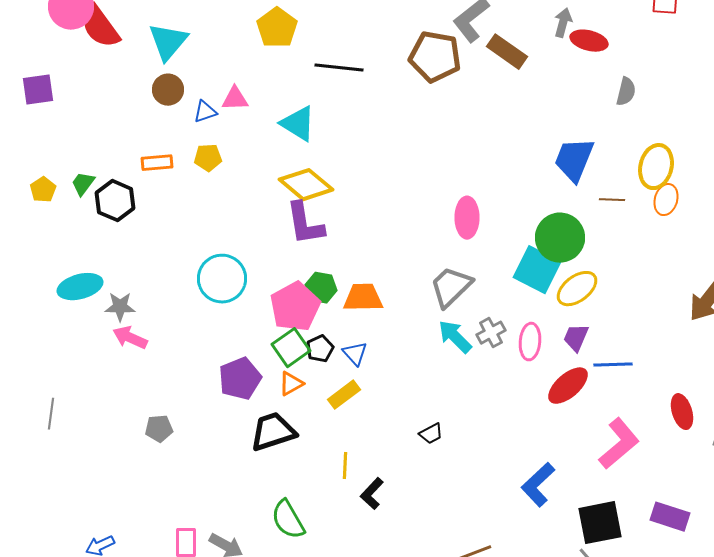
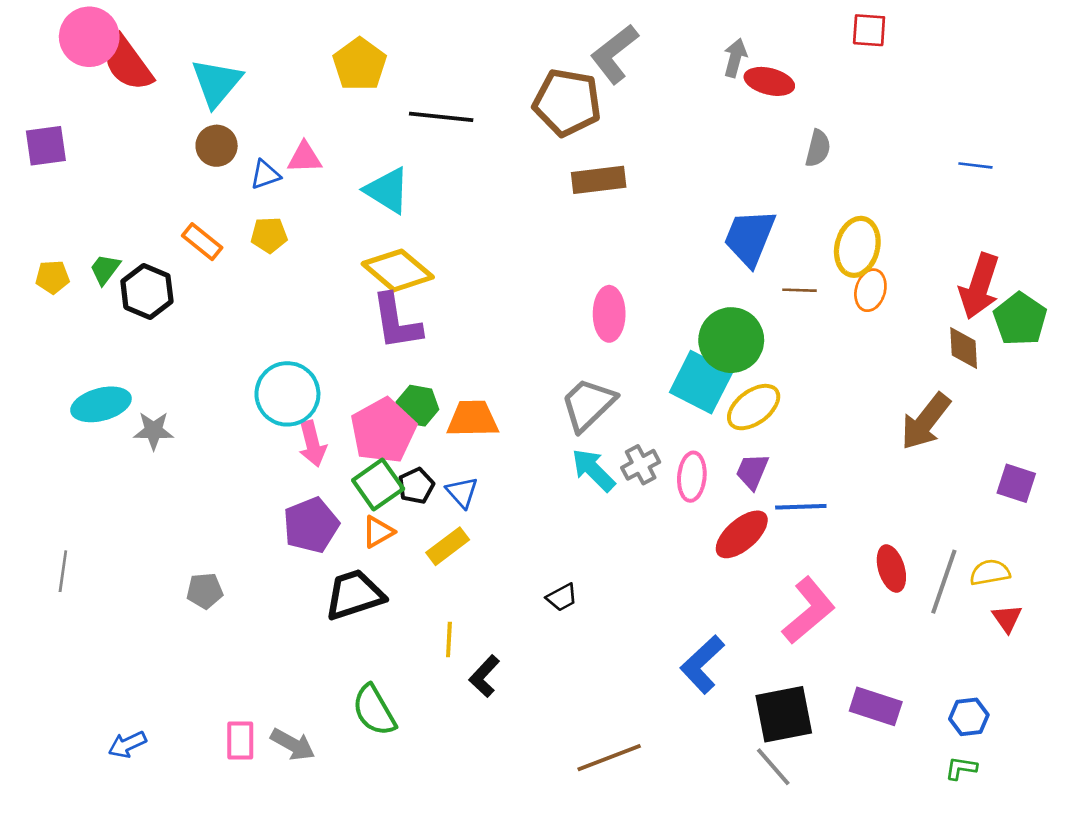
brown rectangle: (507, 52) -> (599, 180), moved, turned -42
orange rectangle: (157, 163) -> (202, 242), turned 44
yellow pentagon: (43, 190) -> (52, 277), turned 30
pink arrow: (130, 338) -> (312, 444), moved, turned -128

